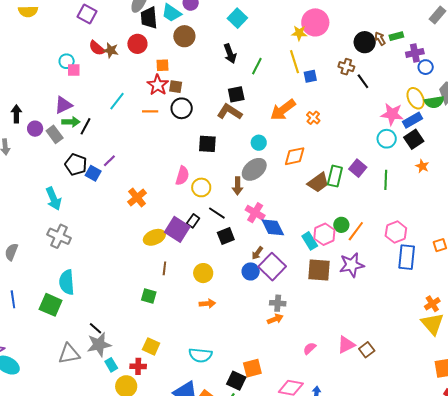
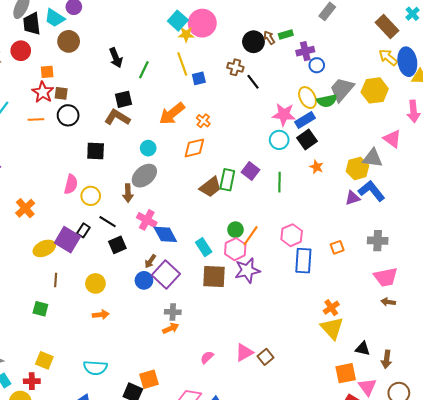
cyan square: (237, 18) -> (178, 21), moved
orange diamond: (295, 156) -> (194, 148), moved
pink hexagon: (324, 234) -> (235, 249), moved

